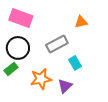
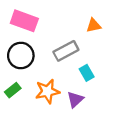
green rectangle: (11, 69) -> (13, 90), moved

